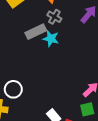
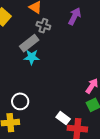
cyan star: (51, 39) -> (32, 57), moved

